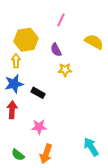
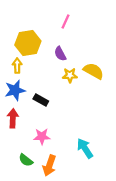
yellow semicircle: (94, 42) -> (93, 71), moved
cyan arrow: (91, 147) -> (85, 148), moved
green semicircle: (18, 155) -> (26, 160), moved

